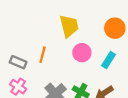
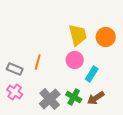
yellow trapezoid: (69, 26) -> (78, 35), moved
cyan rectangle: (108, 60) -> (92, 74), moved

